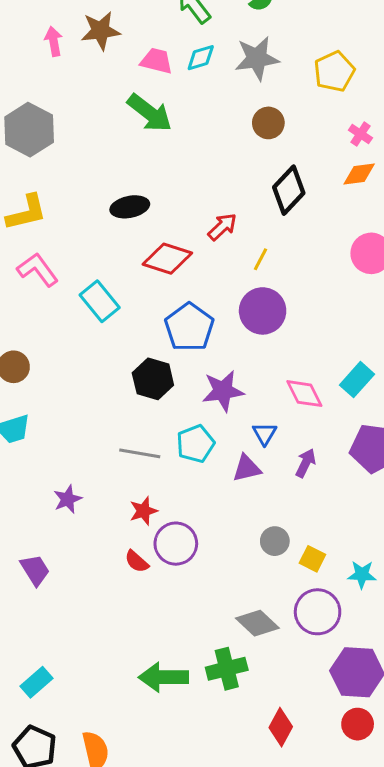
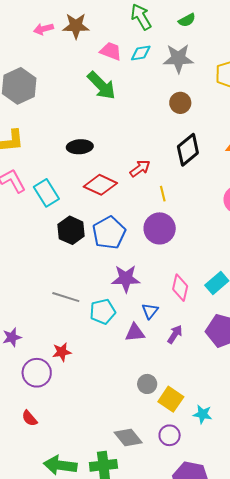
pink arrow: (54, 41) -> (44, 29), turned -102
yellow line: (261, 259) -> (163, 194), turned -49
cyan rectangle: (100, 301) -> (46, 193), moved
black hexagon: (153, 379) -> (71, 230), moved
pink diamond: (304, 394) -> (180, 288), turned 32
gray line: (140, 453) -> (66, 297), moved
purple circle: (176, 544) -> (37, 373), moved
yellow square: (312, 559) -> (171, 399), size x1.4
red semicircle: (137, 561) -> (29, 418), moved
purple circle: (318, 612) -> (170, 435), size x0.7

